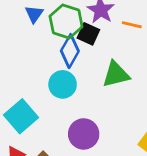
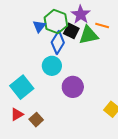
blue triangle: (34, 14) -> (39, 26), moved
green triangle: (116, 74) -> (89, 35), moved
purple circle: (84, 134) -> (73, 87), moved

